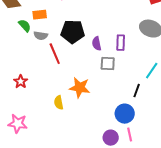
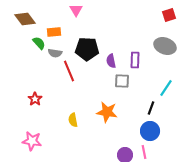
orange star: (80, 88) -> (107, 112), moved
blue circle: (125, 114) -> (150, 131), moved

